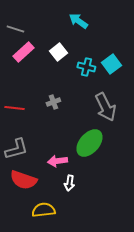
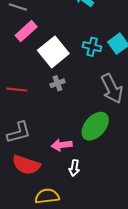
white square: (58, 52) -> (53, 52), moved, size x1.6

